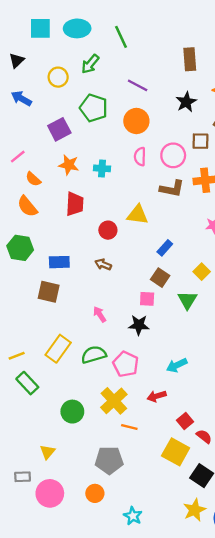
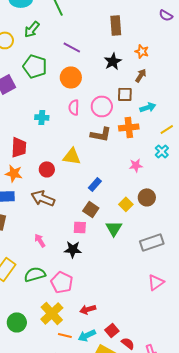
orange star: (69, 165) -> (14, 173), moved
brown arrow: (103, 264) -> (43, 198), size x1.6
cyan arrow: (177, 365) -> (87, 335), moved

